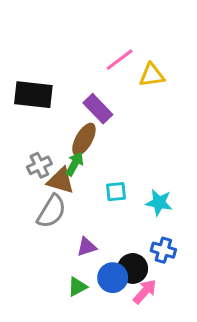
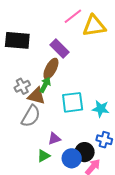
yellow triangle: (152, 75) -> (94, 26), size x1.4
cyan square: (116, 192) -> (73, 102), size x1.6
green triangle: (77, 287) -> (44, 156), moved

